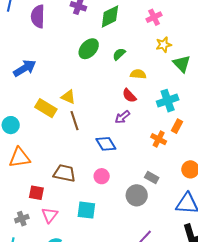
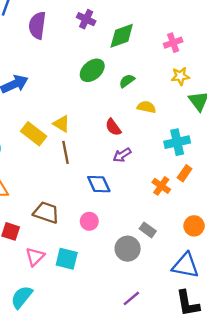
red semicircle: (129, 96) -> (113, 127), moved
pink triangle: (50, 215) -> (35, 257), moved

